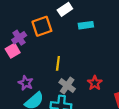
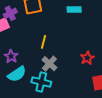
red star: (95, 83) -> (87, 58), moved

